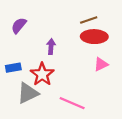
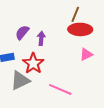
brown line: (89, 20) -> (75, 14), turned -49
purple semicircle: (19, 26) -> (22, 32), moved

